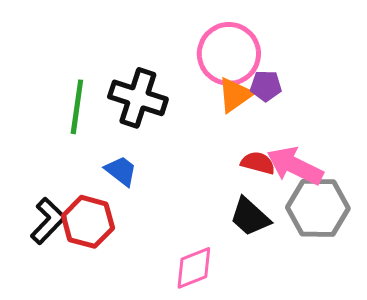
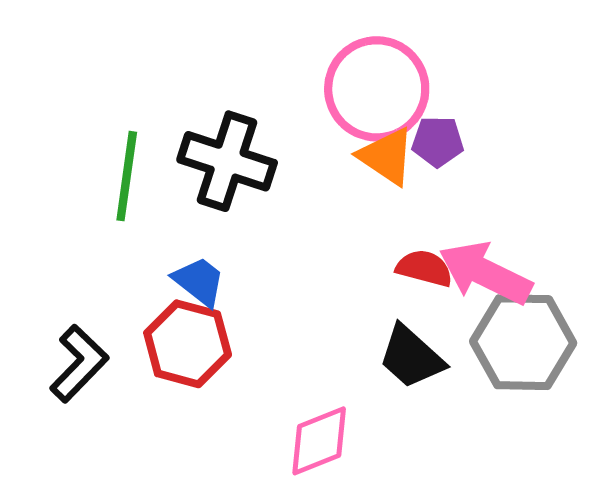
orange triangle: (235, 95) -> (387, 156), turned -51
red hexagon: (88, 222) -> (188, 344), moved

